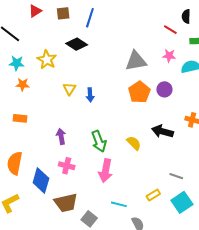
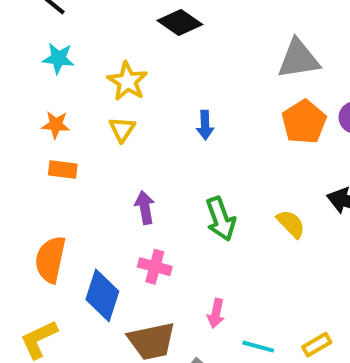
yellow star: (47, 60) -> (127, 81), moved
orange star: (23, 84) -> (56, 125), moved
yellow triangle: (69, 89) -> (122, 129), moved
pink arrow: (105, 171) -> (216, 313), moved, size x0.6
yellow rectangle: (153, 195) -> (317, 345), moved

